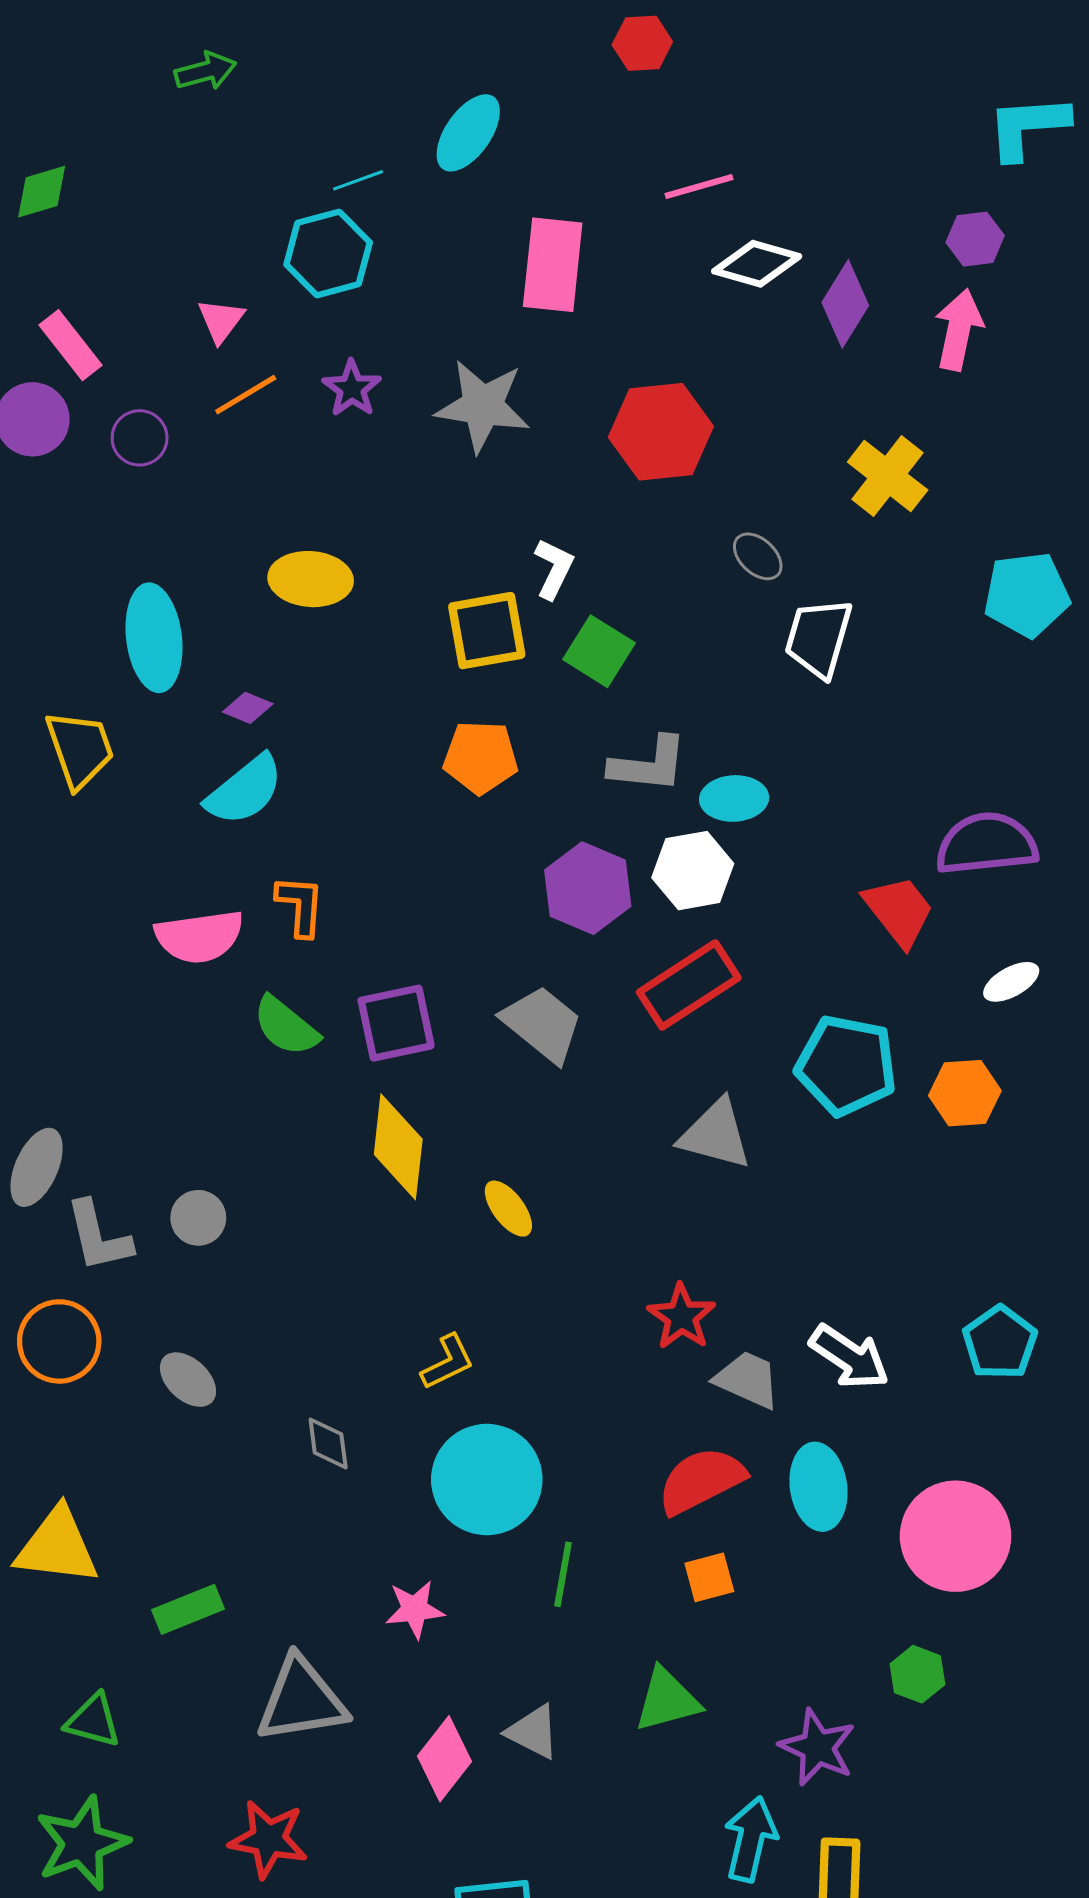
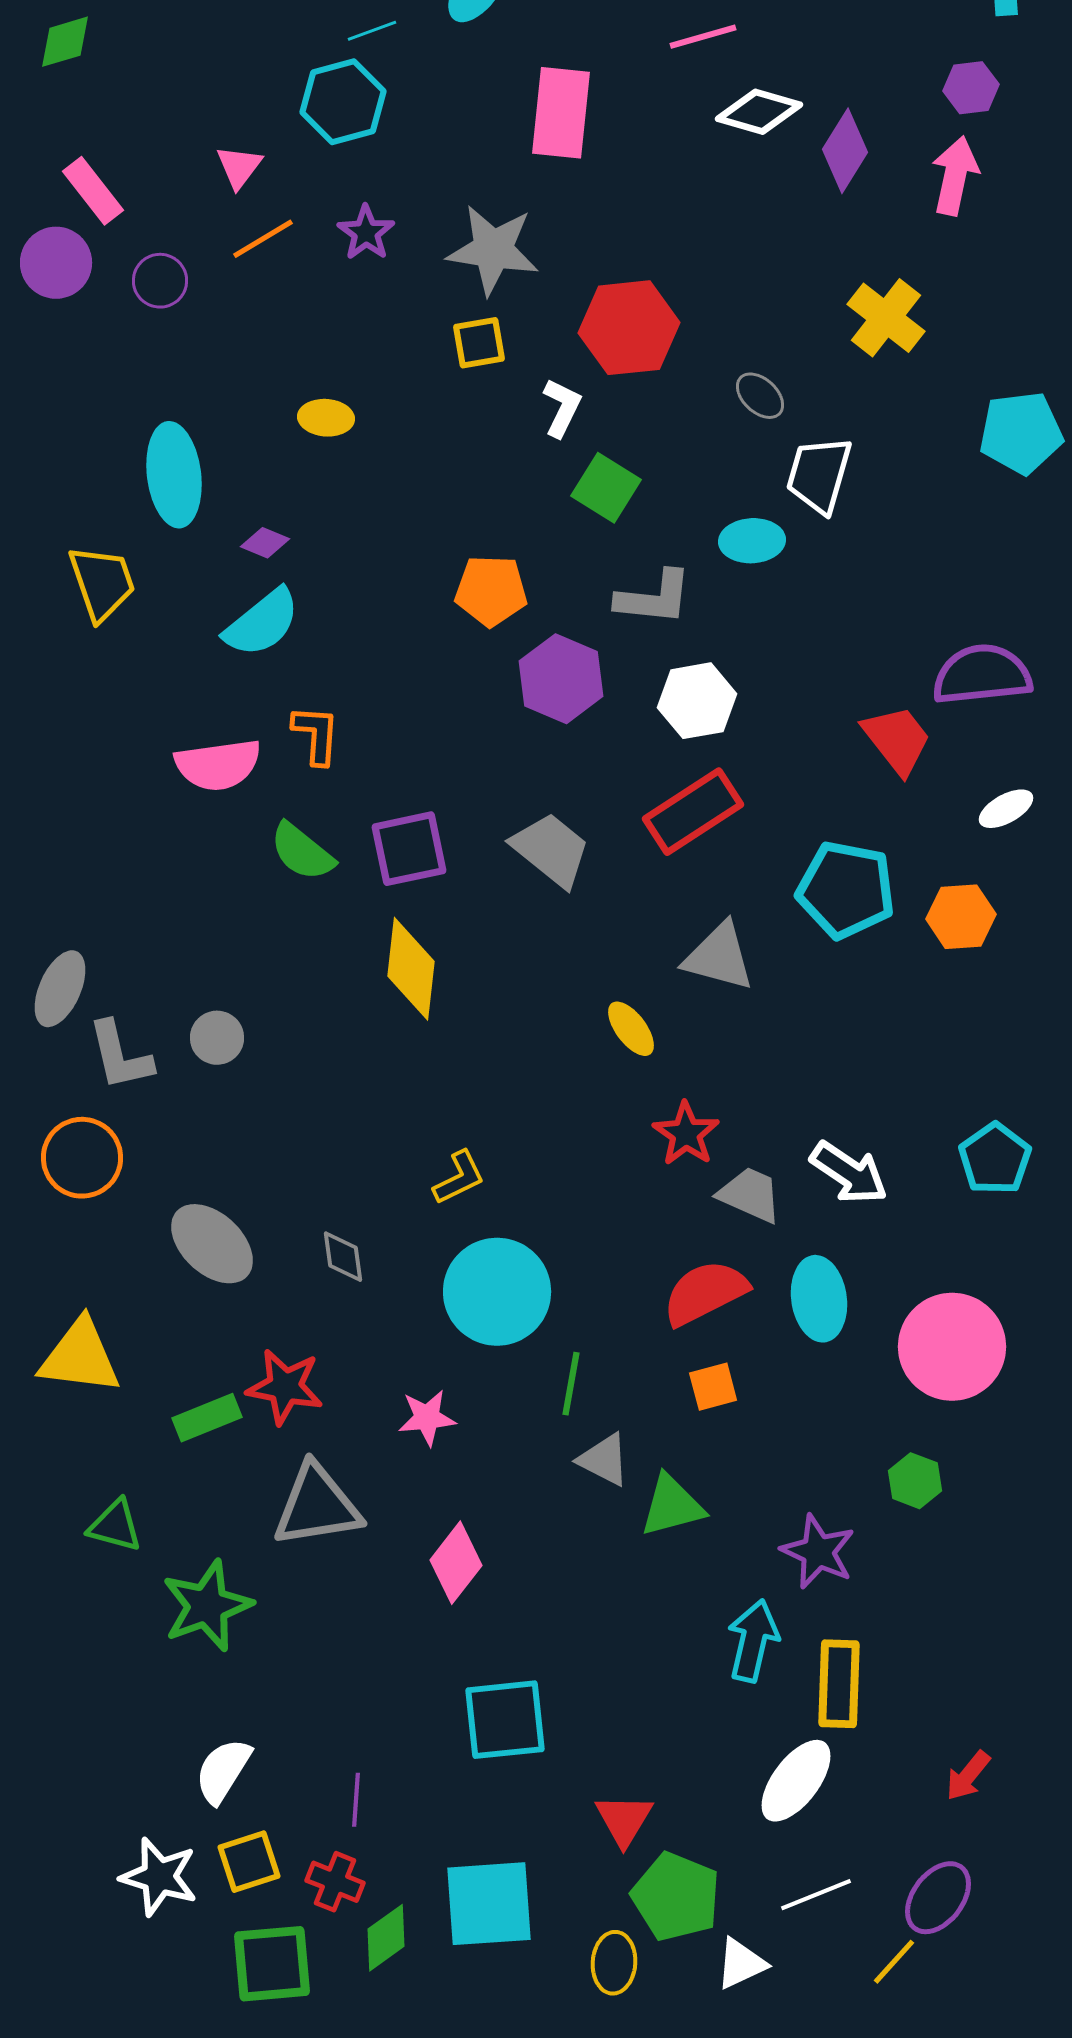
red hexagon: (661, 432) -> (629, 328), moved
yellow ellipse: (311, 579) -> (326, 418), size x0.7
yellow square: (487, 631) -> (479, 343), moved, size x0.7
cyan ellipse: (734, 798) -> (752, 541), moved
purple hexagon: (588, 888) -> (561, 679), moved
yellow ellipse: (508, 1209) -> (631, 1029), moved
gray ellipse: (188, 1380) -> (212, 1244), moved, size x1.5
gray triangle: (533, 1732) -> (604, 1460), moved
red star: (268, 1839) -> (285, 1387), moved
green star: (82, 1843) -> (207, 1606), moved

